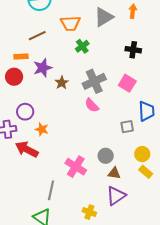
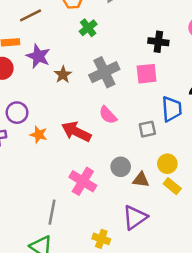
black cross: (133, 50) -> (158, 42), moved
purple star: (43, 68) -> (38, 56), turned -30
pink square: (127, 83) -> (147, 74), turned -36
pink semicircle: (92, 105) -> (108, 115), moved
red arrow: (27, 149) -> (76, 132), moved
brown triangle: (114, 173) -> (141, 180), moved

